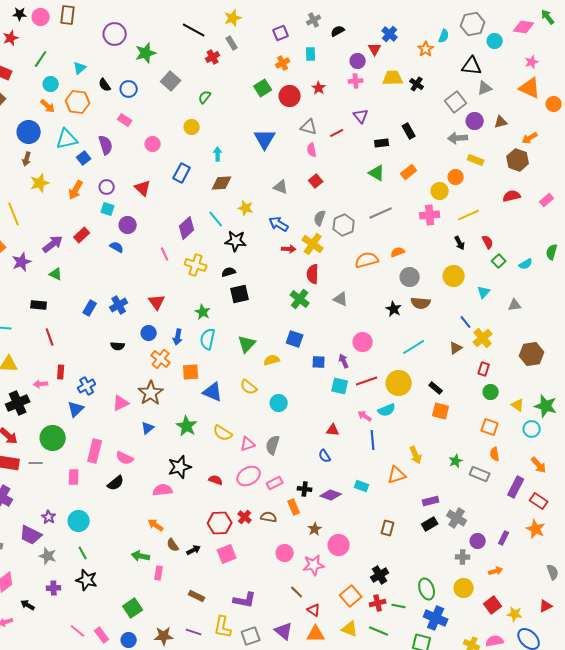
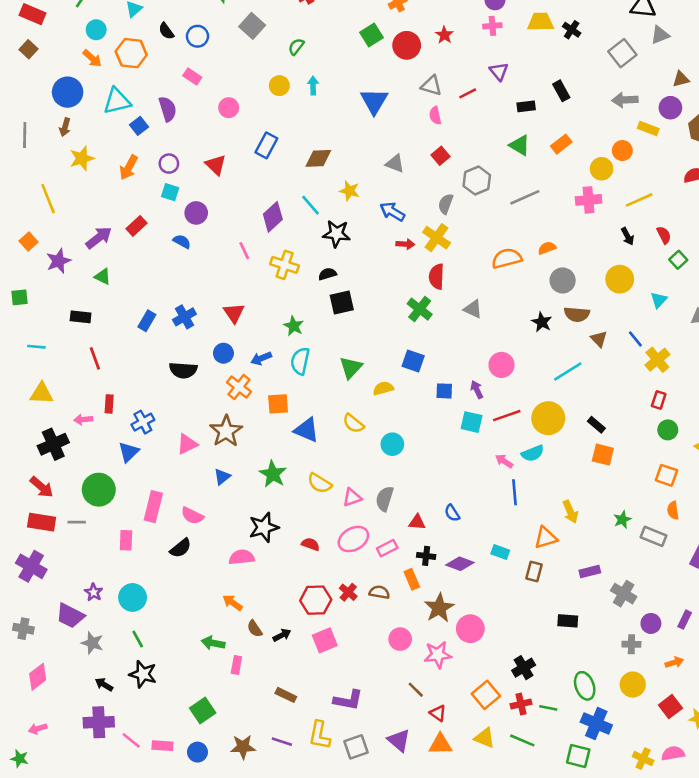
purple circle: (475, 121) -> (670, 108), moved
cyan arrow: (218, 154) -> (313, 86), moved
gray hexagon: (344, 225) -> (477, 180), moved
blue arrow: (178, 337) -> (261, 358), turned 56
black semicircle: (118, 346) -> (183, 370), size x1.5
brown triangle: (456, 348) -> (599, 339), moved, turned -40
red triangle: (333, 430) -> (417, 522), moved
black rectangle: (430, 524) -> (568, 621), moved, turned 35
brown rectangle: (388, 528) -> (534, 571), moved
brown star: (315, 529) -> (439, 608), size x1.6
purple cross: (54, 588) -> (99, 722), moved, size x1.6
black arrow: (28, 605) -> (104, 685), moved
pink rectangle: (102, 635) -> (162, 746), turned -49

